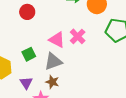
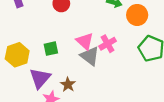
gray triangle: (53, 62) -> (90, 56), moved, turned 42
purple triangle: (26, 83) -> (40, 78), size x1.5

